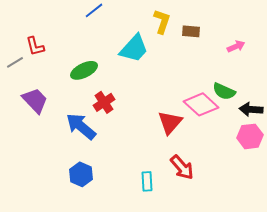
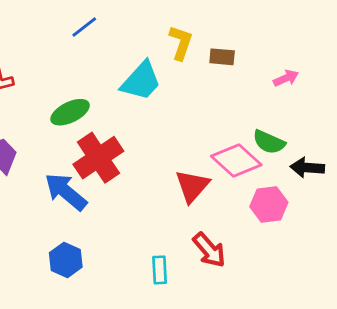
red cross: (104, 102) -> (98, 158), size x1.6
pink hexagon: (250, 136) -> (269, 205), moved

